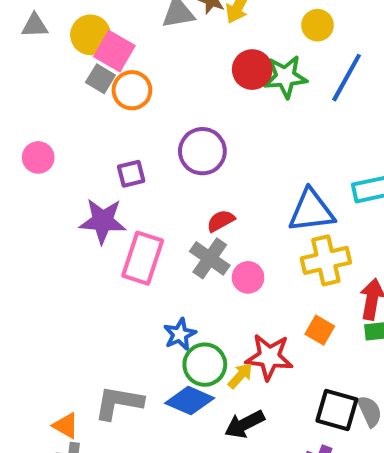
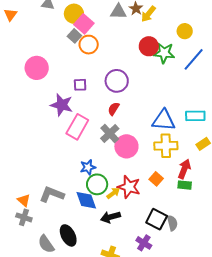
pink circle: (38, 157) -> (37, 68), size x1.5
red semicircle: (221, 221) -> (114, 109), moved, turned -40
pink circle: (248, 277) -> (126, 146), size x1.5
blue diamond: (190, 401) -> (86, 200), turned 35

